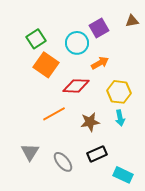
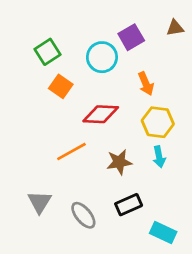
orange arrow: (100, 63) -> (146, 84), moved, turned 96
orange square: (46, 65) -> (61, 86), size x0.7

